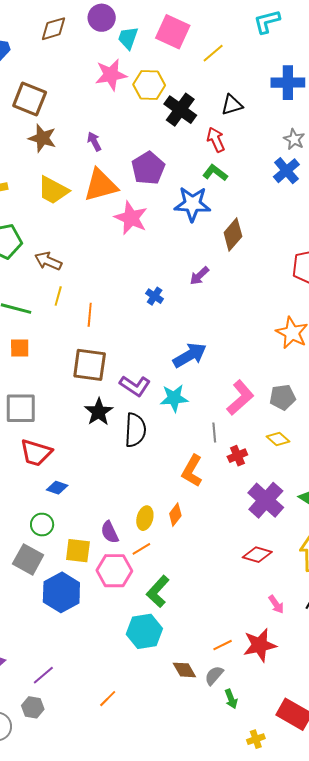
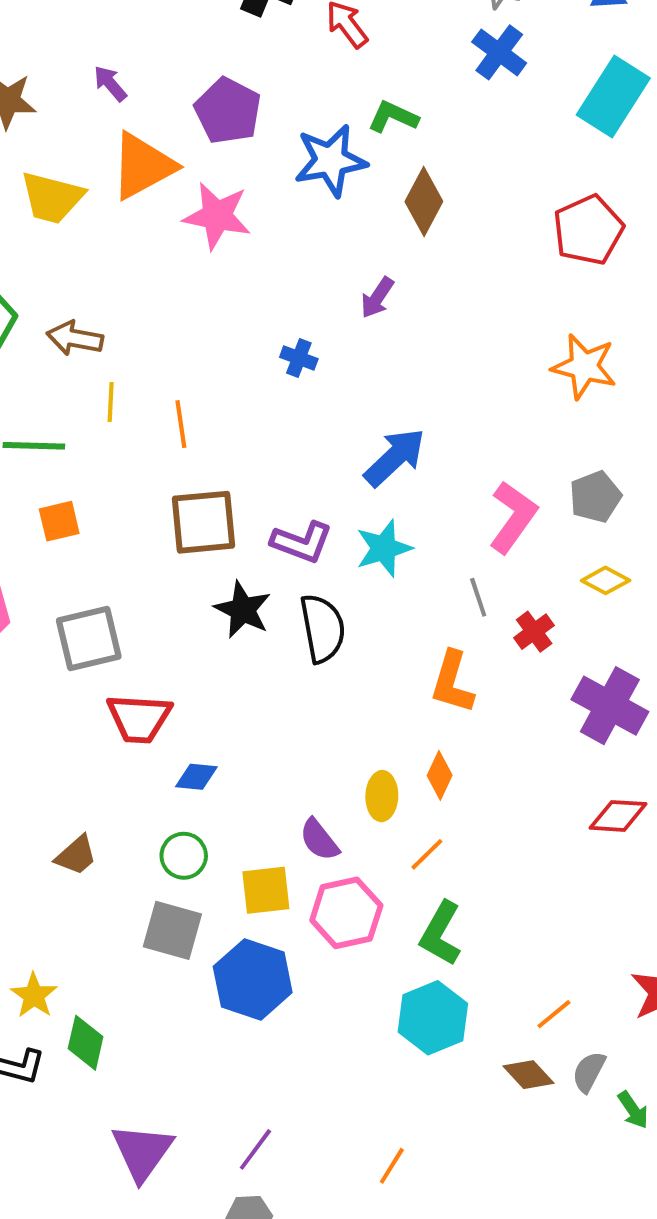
green L-shape: (215, 173) -> (393, 117), moved
orange line: (141, 549) -> (427, 854), moved
orange line: (223, 645) -> (554, 1014), moved

